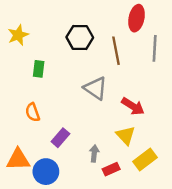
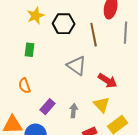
yellow star: (18, 35) -> (36, 16), moved
gray arrow: (94, 153) -> (74, 111), moved

